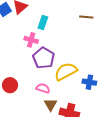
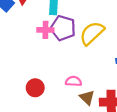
purple pentagon: (44, 58) -> (63, 28), moved
yellow semicircle: (66, 71) -> (92, 33), moved

